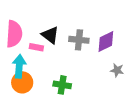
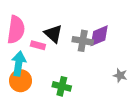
purple diamond: (106, 41) -> (99, 36), moved

